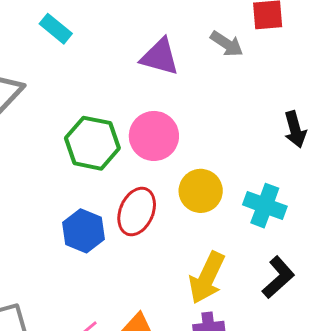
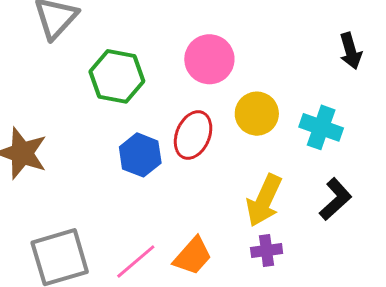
green hexagon: (92, 143) -> (117, 76), moved

